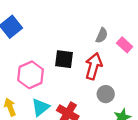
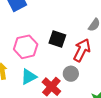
gray circle: (106, 94) -> (71, 74), moved

